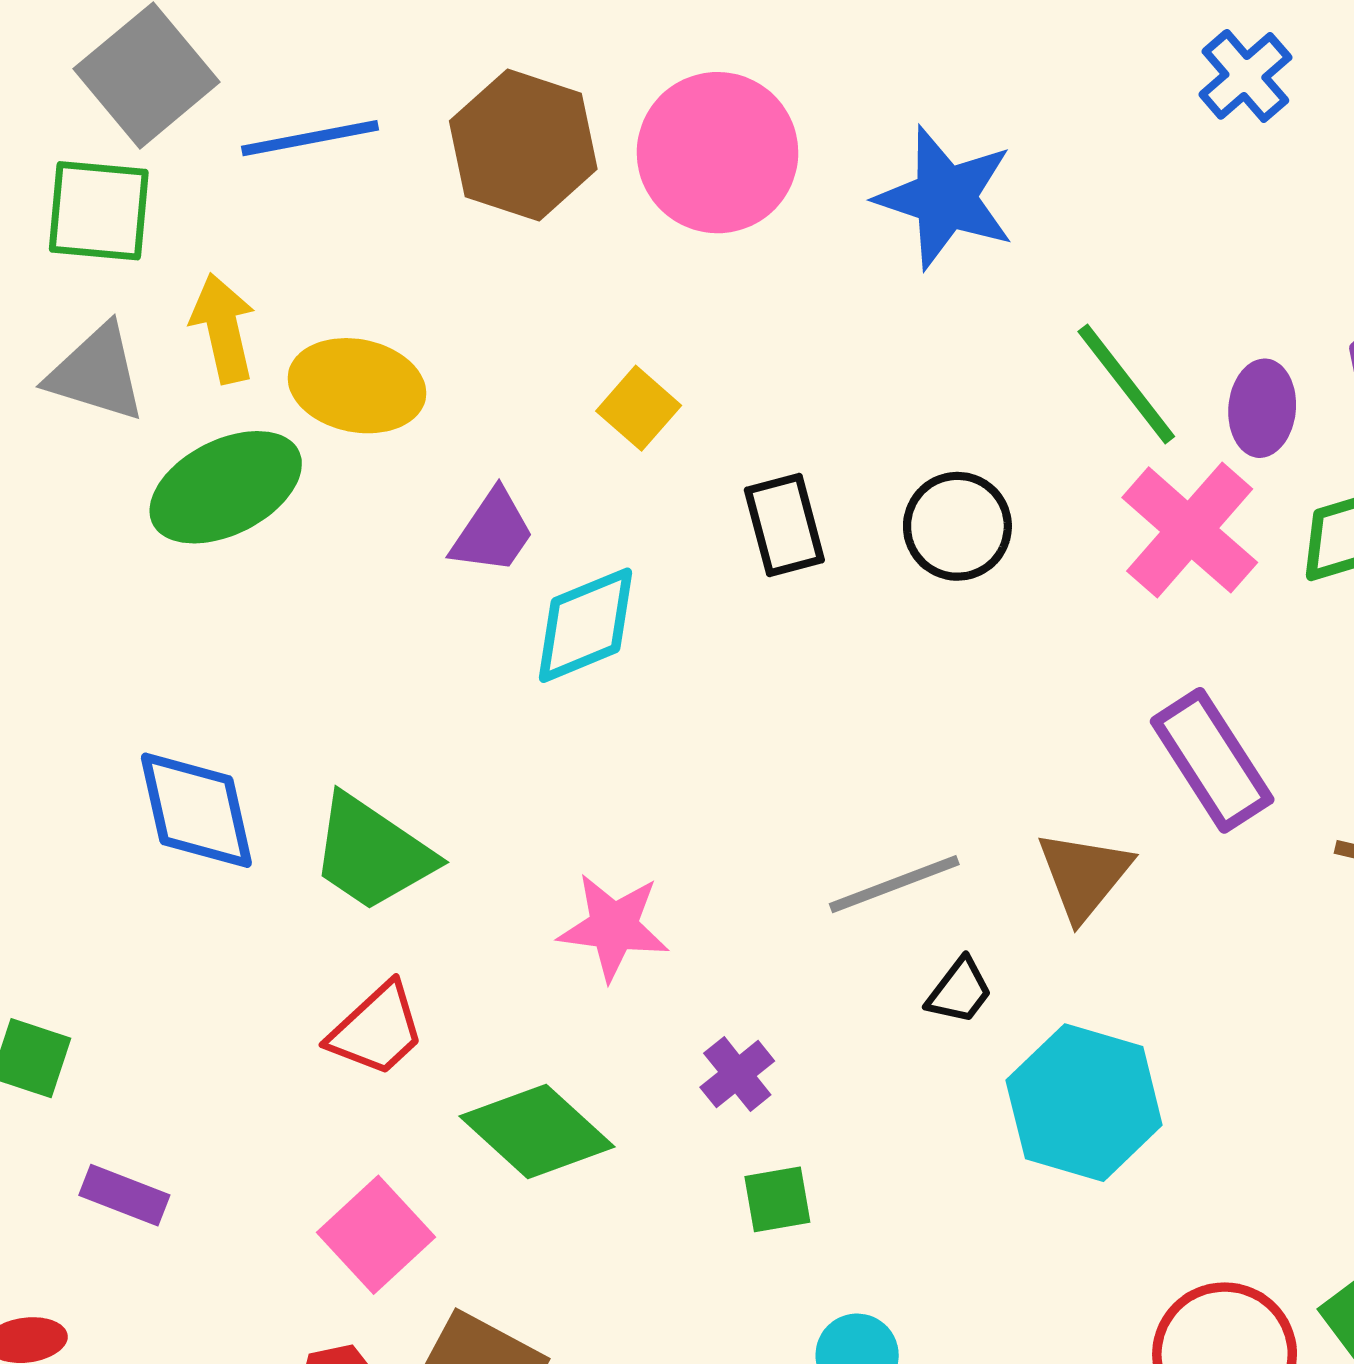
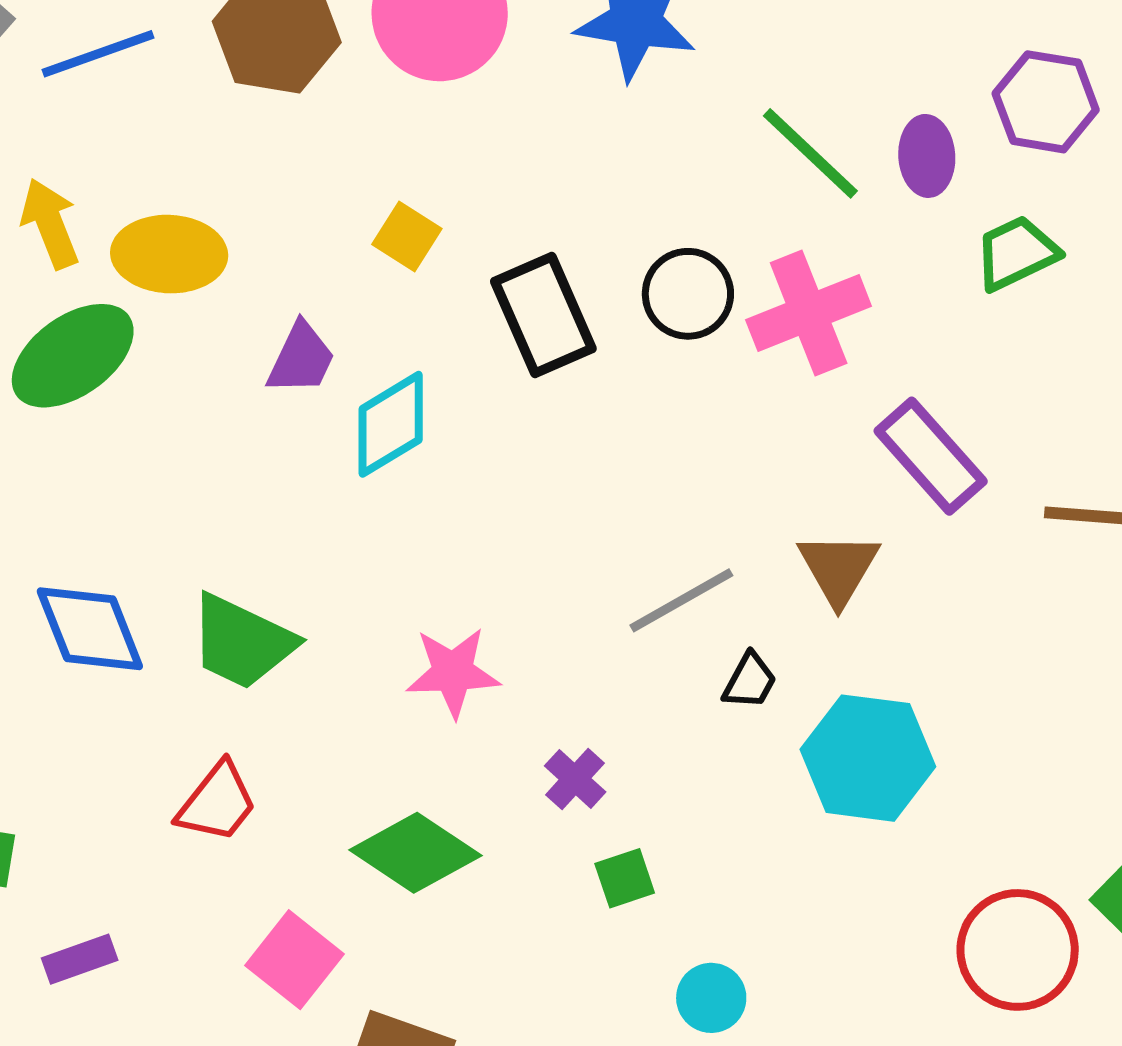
black rectangle: (784, 525) -> (543, 315), size x1.4
pink cross: (1190, 530) -> (809, 313), moved, turned 36
red trapezoid: (377, 1030) -> (217, 803), moved
purple rectangle: (124, 1195) -> (80, 959), turned -32

